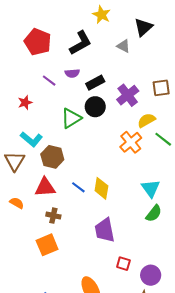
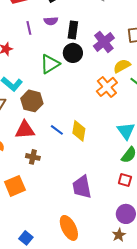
purple line: (49, 81) -> (29, 28), turned 40
black rectangle: (95, 83) -> (73, 30), turned -54
purple trapezoid: (105, 230) -> (82, 187), moved
orange square: (47, 245) -> (15, 186), moved
red square: (123, 264) -> (125, 180), moved

